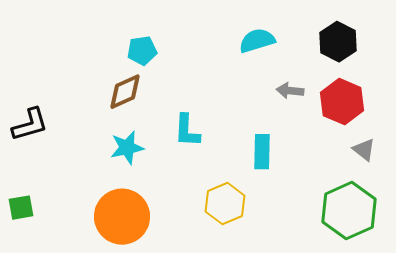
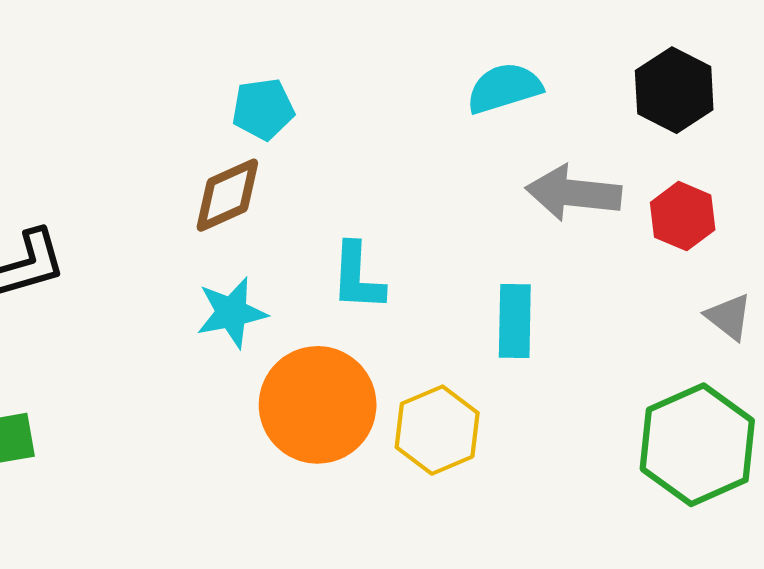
gray arrow: (290, 91) -> (574, 193), size x1.6
red hexagon: (342, 102) -> (683, 216), size x0.7
orange circle: (122, 217) -> (318, 405), moved

